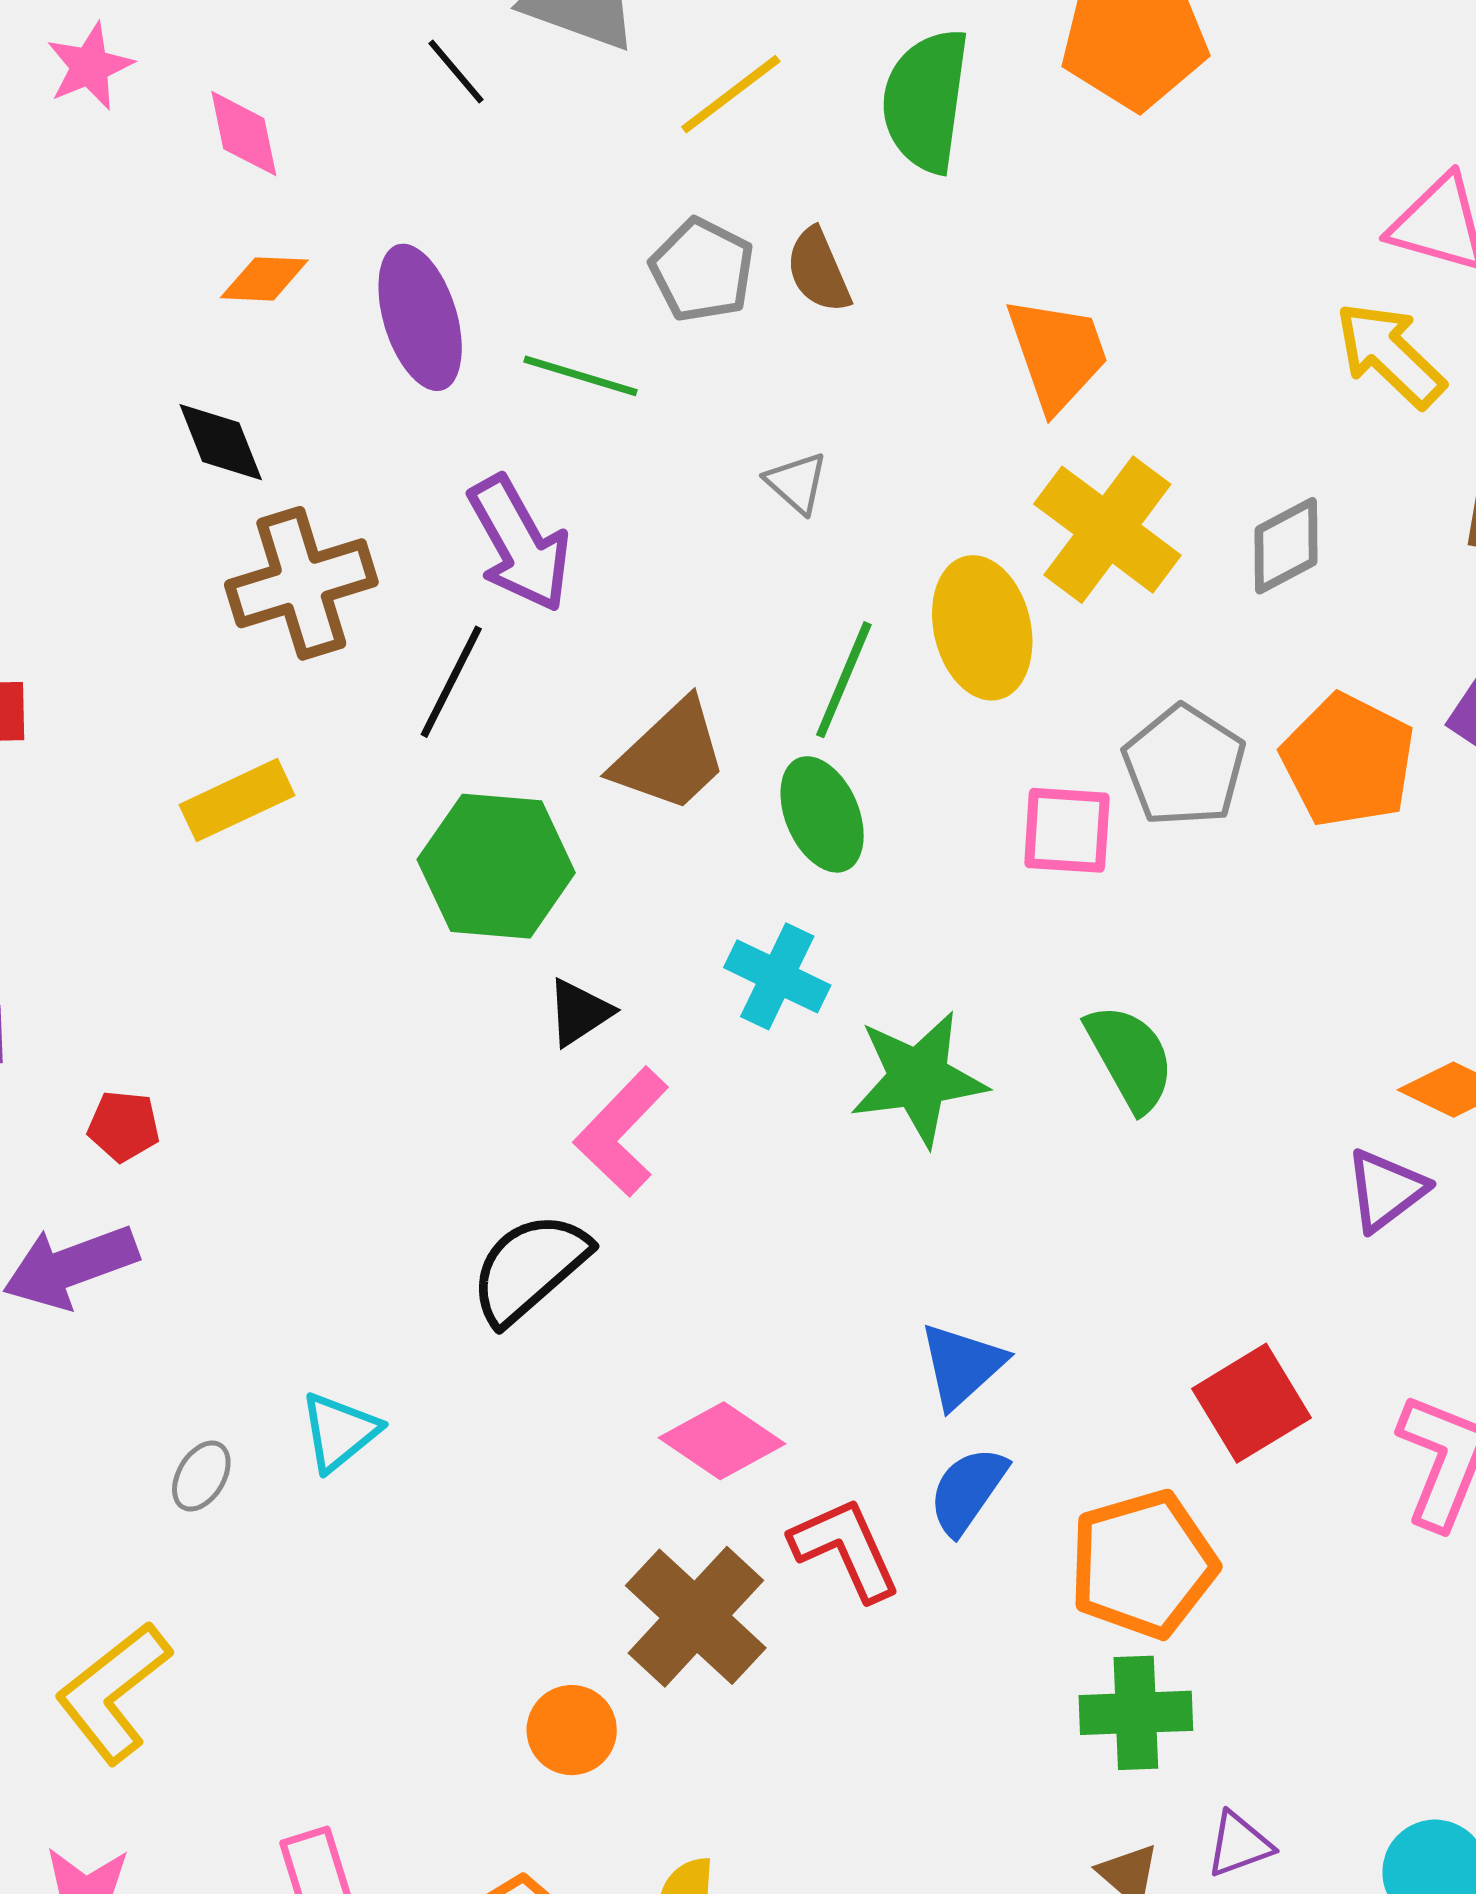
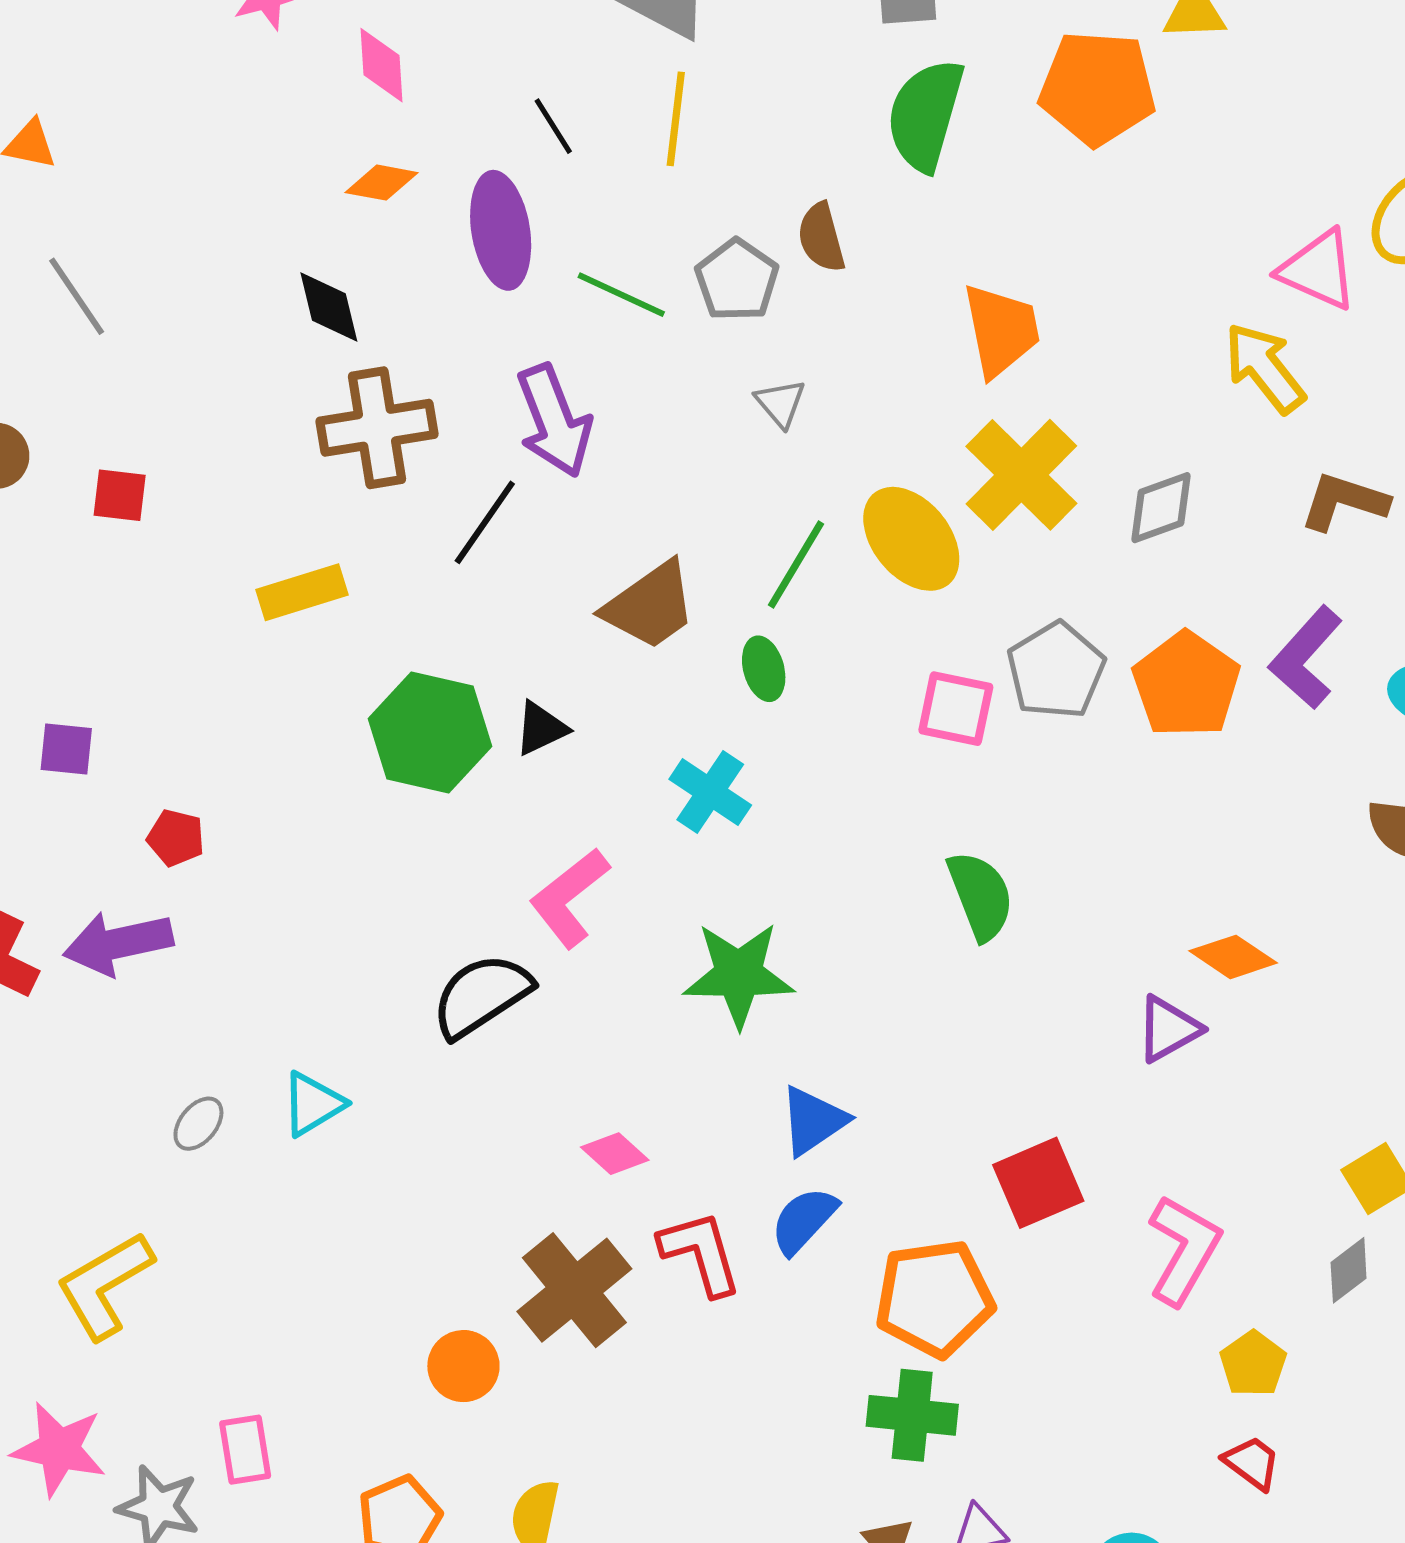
black line: (456, 72) -> (553, 126), moved
yellow line: (731, 94) -> (676, 119), moved, turned -54
gray pentagon: (702, 270) -> (737, 280), moved
yellow ellipse: (982, 628) -> (911, 539), turned -34
green ellipse: (822, 814) -> (764, 669), size x0.7
green hexagon: (496, 866) -> (430, 732), moved
black triangle: (579, 1012) -> (541, 728), moved
green star: (918, 1078) -> (739, 975), moved
pink diamond: (722, 1441) -> (615, 1154), size x0.7

